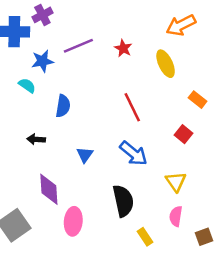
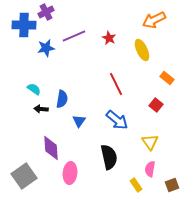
cyan semicircle: (27, 85) -> (34, 89), moved
blue semicircle: (63, 106) -> (62, 99), moved
yellow rectangle: (145, 237) -> (136, 185), moved

